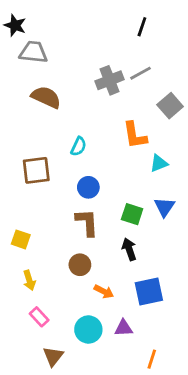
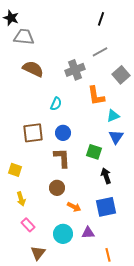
gray cross: (109, 80) -> (75, 70), moved
brown square: (36, 170) -> (33, 133), moved
blue triangle: (164, 207) -> (116, 137), moved
black arrow: (129, 249) -> (106, 176), moved
orange line: (152, 359) -> (108, 255), turned -32

